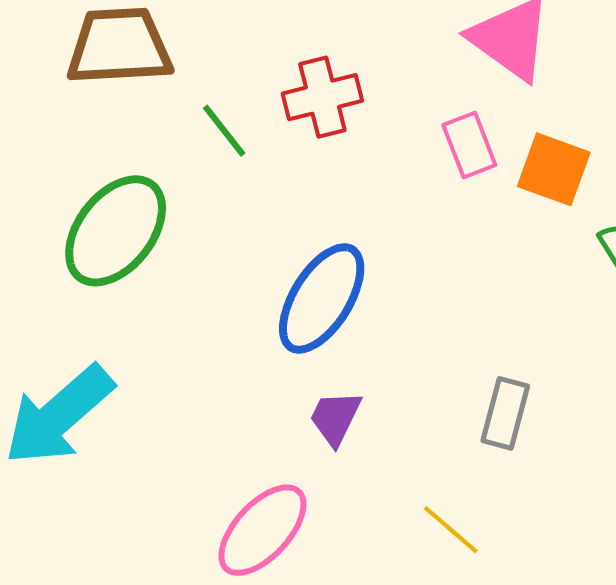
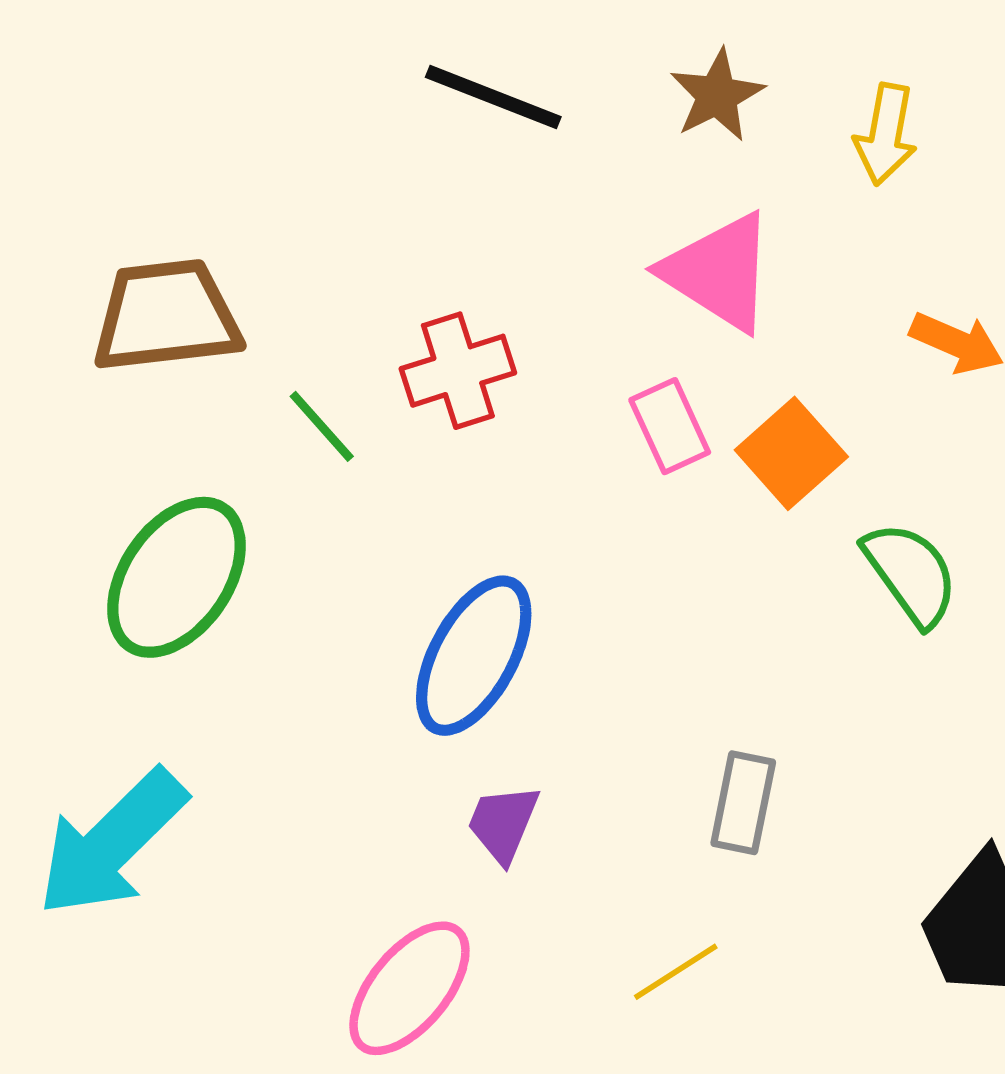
orange square: (554, 169) -> (791, 453), turned 32
yellow line: (451, 530) -> (676, 972), turned -70

